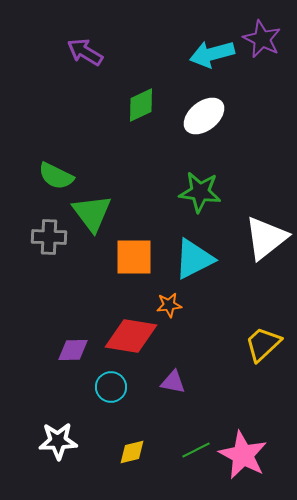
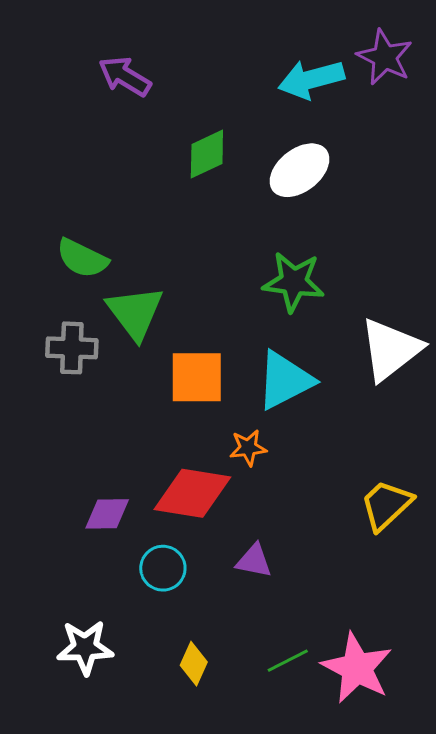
yellow diamond: (132, 452) -> (194, 664), turned -52

